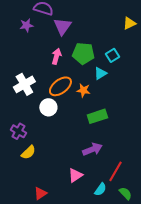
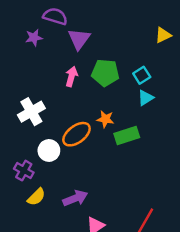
cyan triangle: (100, 73) -> (145, 98), moved
orange ellipse: (60, 86) -> (77, 134), moved
white circle: (48, 107) -> (49, 151), moved
green rectangle: (97, 116) -> (127, 135), moved
purple arrow: (92, 149) -> (75, 198), moved

